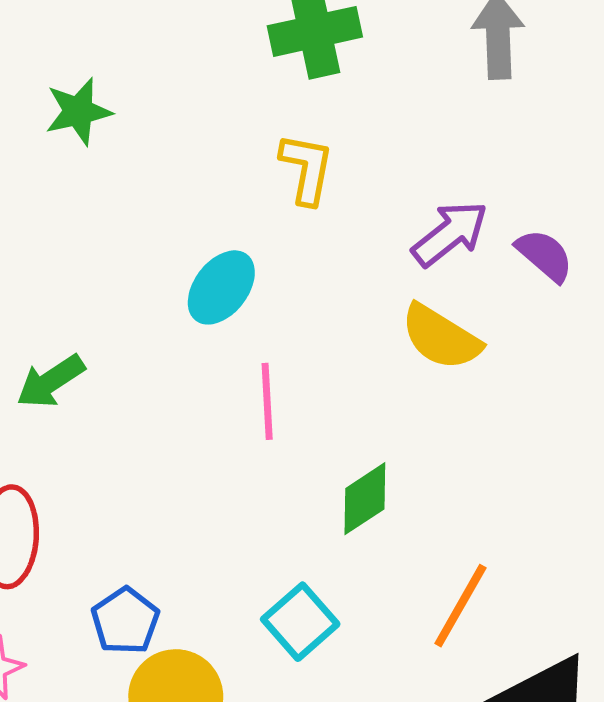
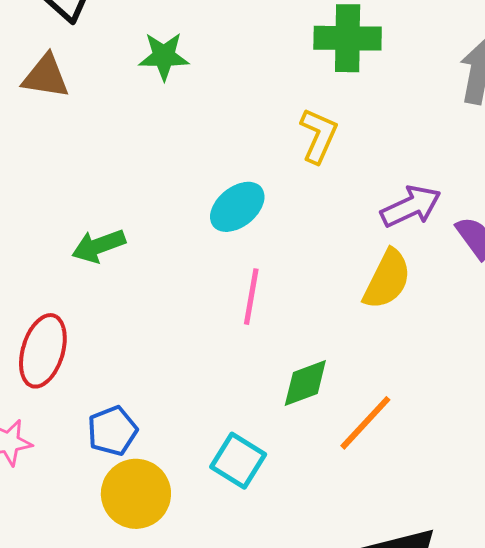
yellow semicircle: (441, 337) -> (387, 279), turned -108
orange line: (460, 606) -> (365, 423), moved
cyan square: (300, 622) -> (238, 461), turned -30

